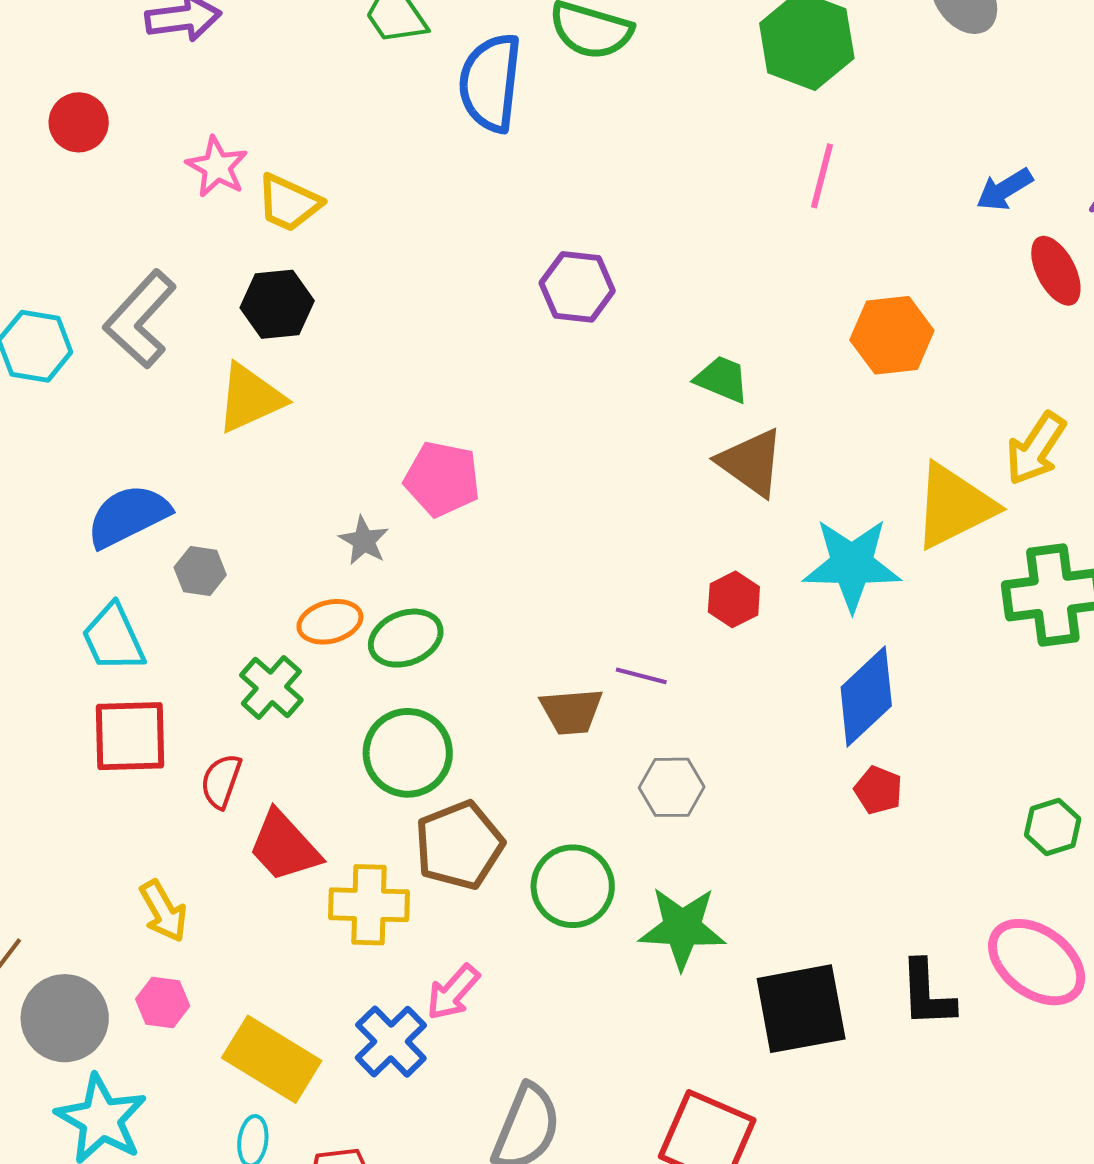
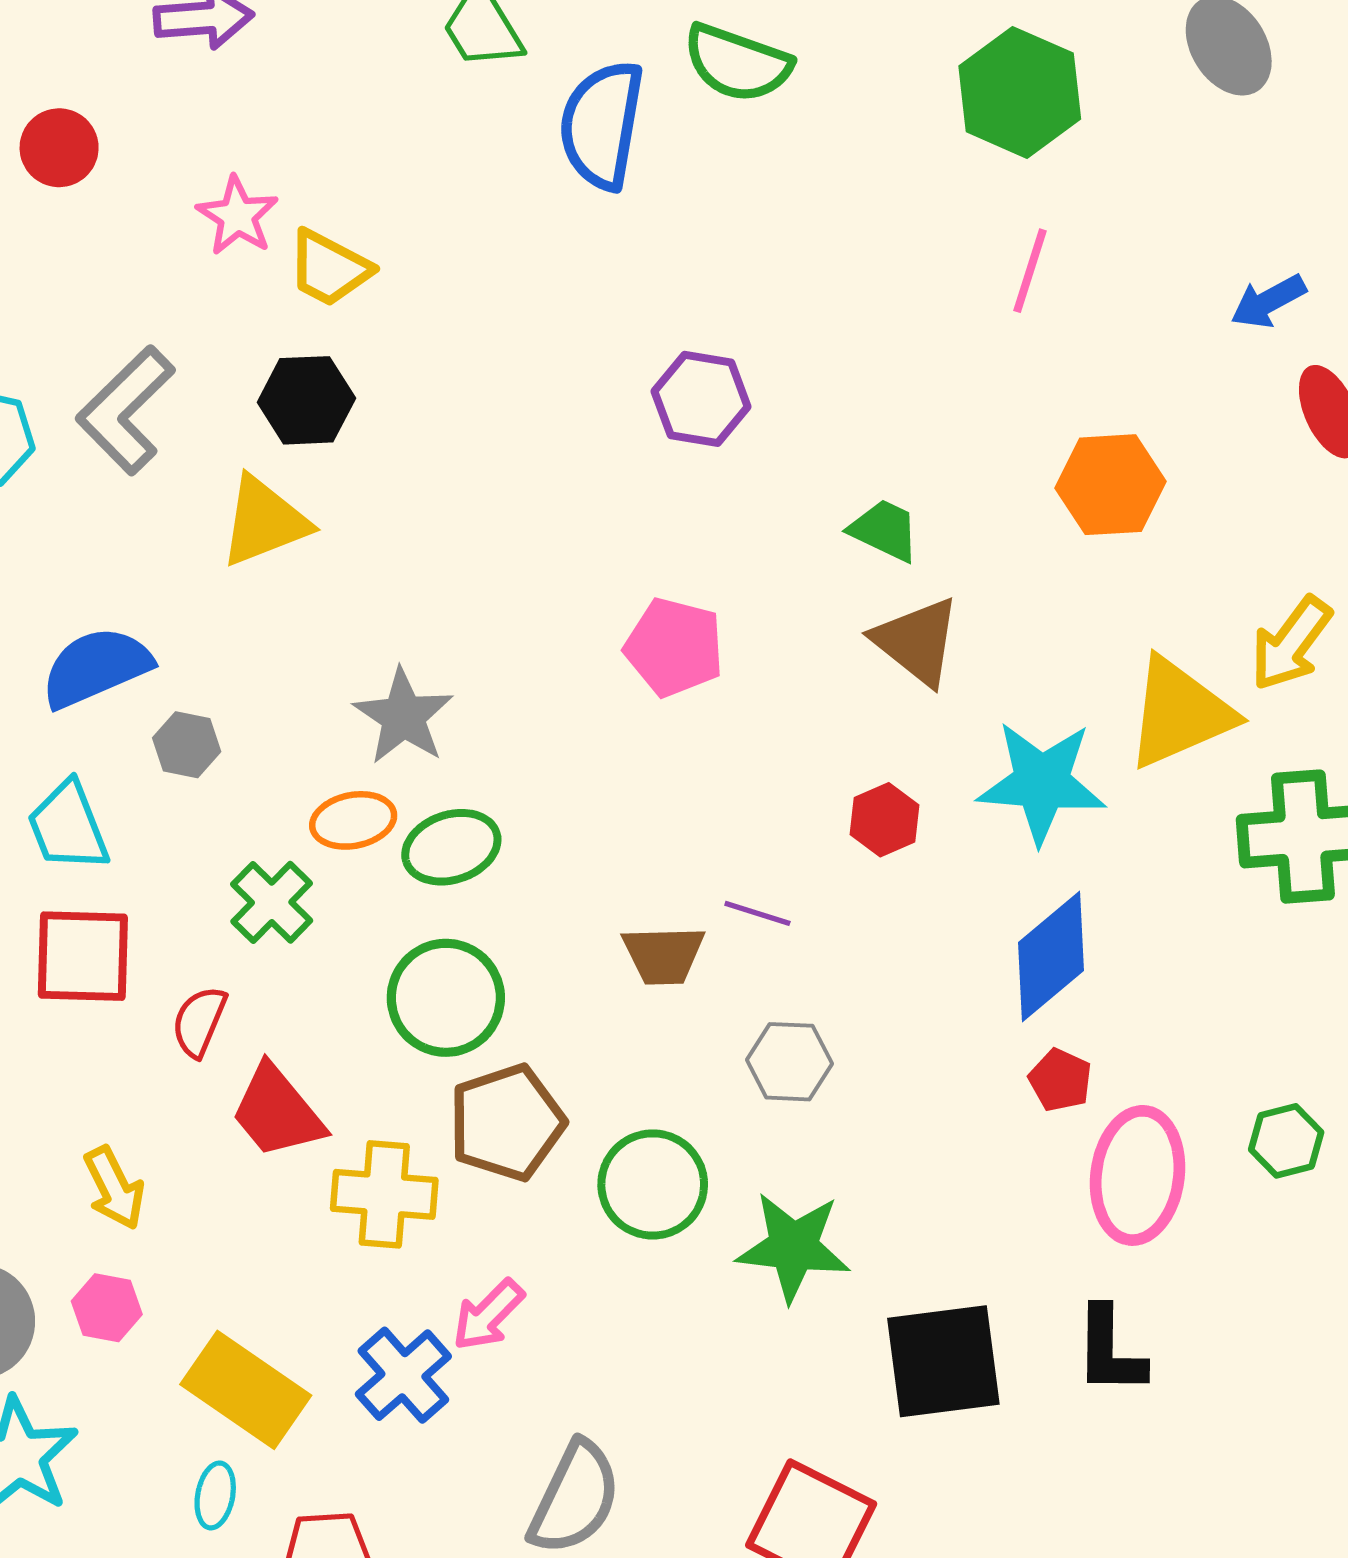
pink pentagon: (442, 479) -> (674, 647), moved
gray star: (364, 541) -> (403, 716), size x1.5
pink ellipse: (1037, 962) -> (1138, 1175), moved, turned 58

